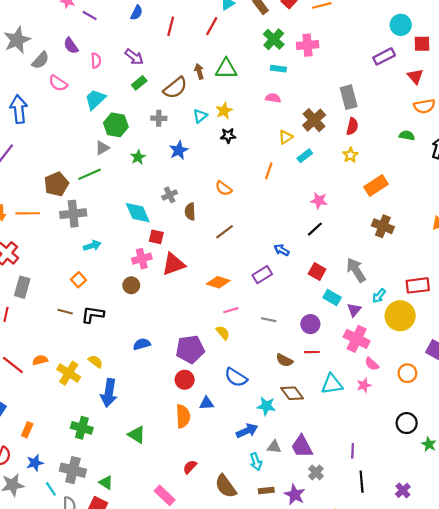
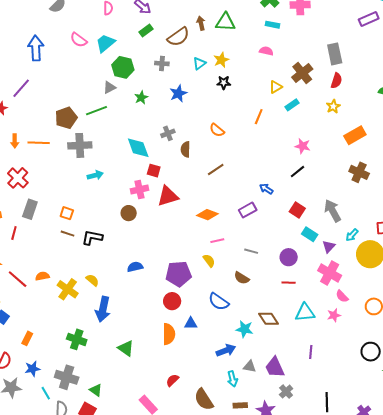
pink semicircle: (58, 83) -> (79, 40), moved
orange square: (79, 280) -> (67, 213), moved, turned -32
brown semicircle: (284, 360) -> (242, 278), moved
purple line: (353, 451) -> (311, 352), moved

